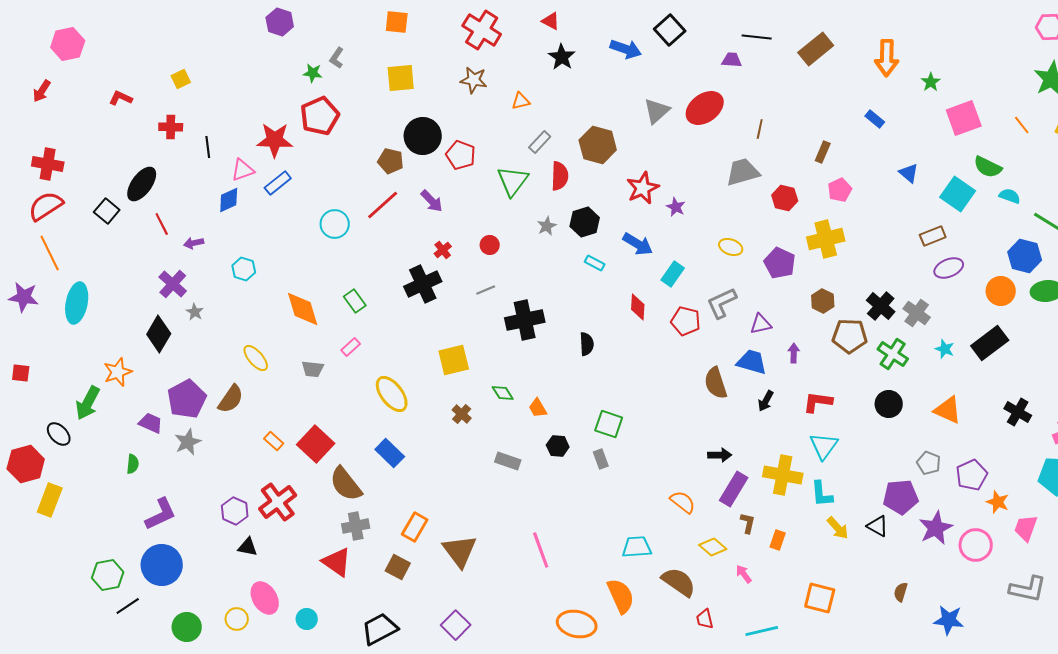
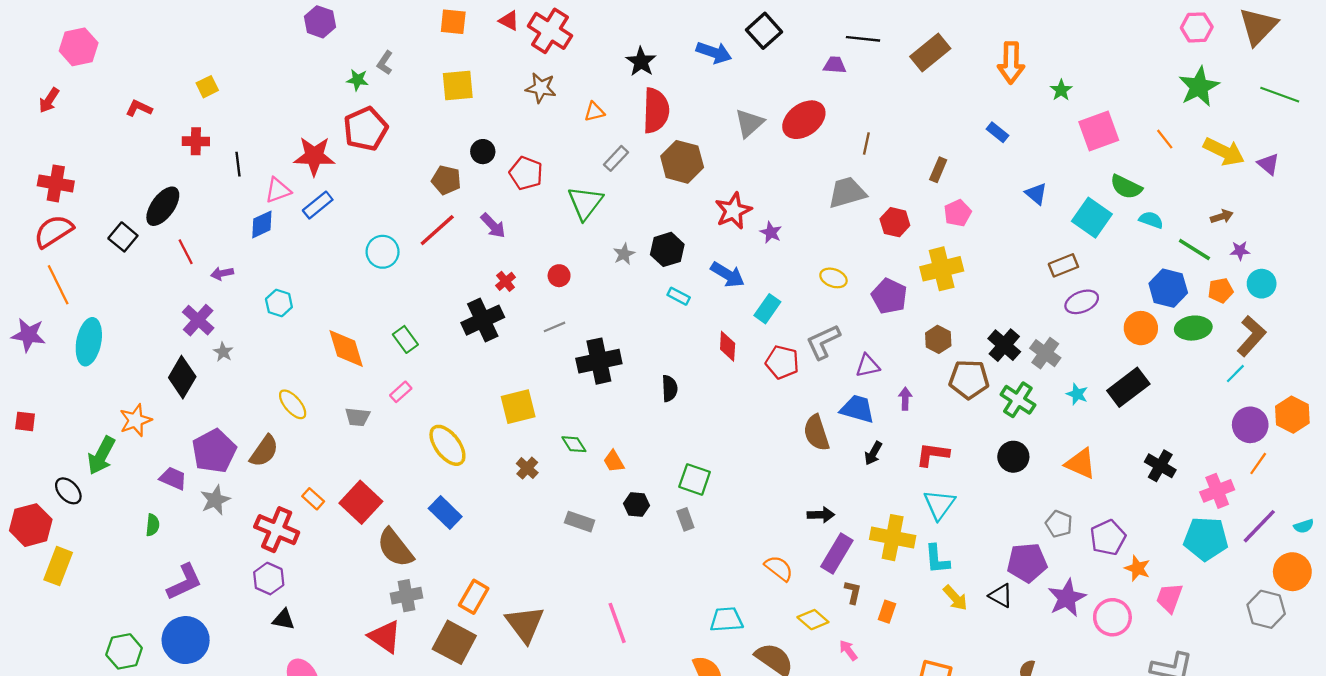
red triangle: (551, 21) -> (509, 21), moved
black circle: (423, 136) -> (483, 152), size x0.6
red semicircle: (560, 176) -> (656, 111), moved, size x1.4
red cross: (278, 502) -> (277, 530), moved, turned -30
brown square: (398, 567) -> (454, 642), size x1.5

